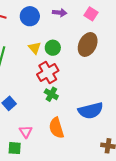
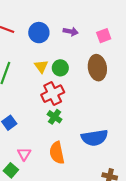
pink square: (91, 14) -> (104, 36), turned 32
brown ellipse: (88, 44) -> (97, 68), turned -40
green square: (15, 148) -> (11, 170), turned 32

